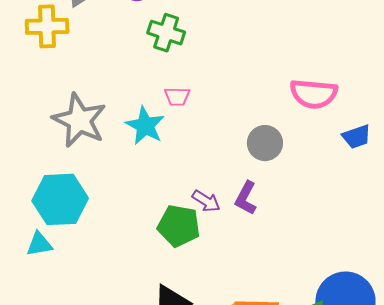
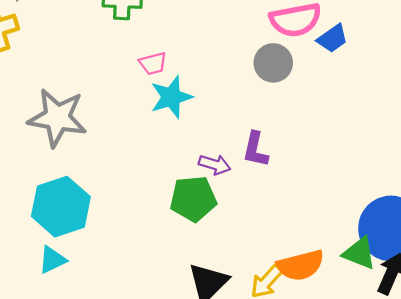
cyan star: (145, 126) -> (171, 97), moved, turned -30
blue trapezoid: (357, 137) -> (332, 38), moved
gray circle: (265, 143) -> (273, 63), moved

